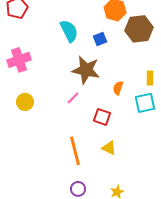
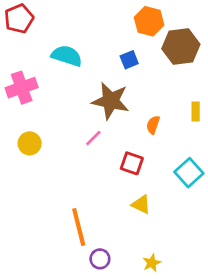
cyan semicircle: (69, 31) -> (67, 56), moved, turned -45
cyan square: (145, 103) -> (189, 173), moved, turned -30
orange line: (75, 151) -> (79, 227), moved

